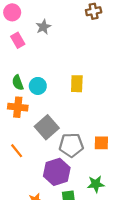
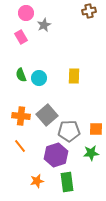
pink circle: (12, 12) -> (26, 13), moved
orange cross: (18, 107) -> (21, 116), moved
orange line: (17, 151) -> (20, 146), moved
green star: (96, 184) -> (91, 153), moved

